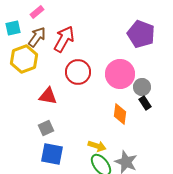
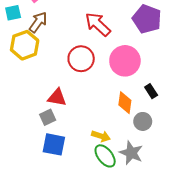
red arrow: (64, 39) -> (98, 24), moved, turned -76
gray circle: (142, 87) -> (143, 121), moved
red triangle: (48, 96) -> (57, 97), moved

